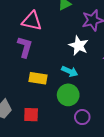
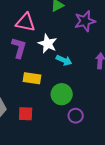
white star: (79, 46) -> (48, 44), moved
cyan arrow: (70, 71) -> (64, 60), moved

